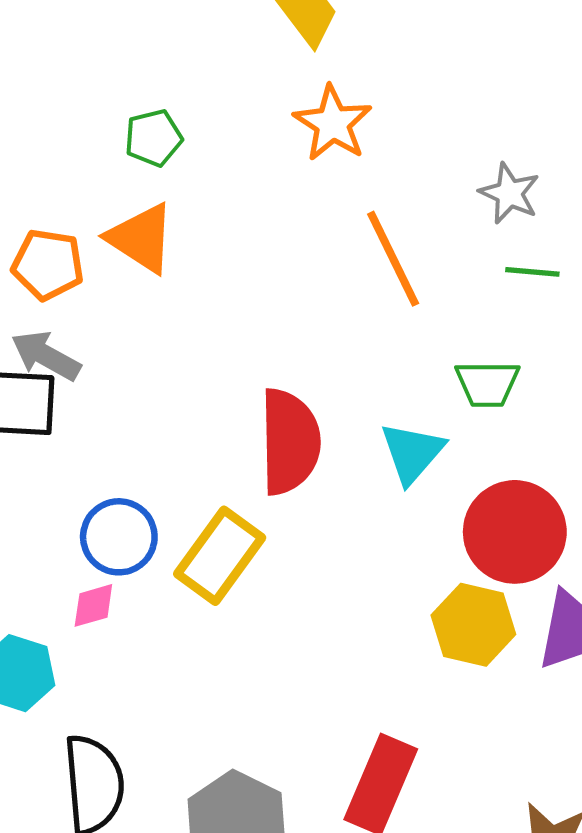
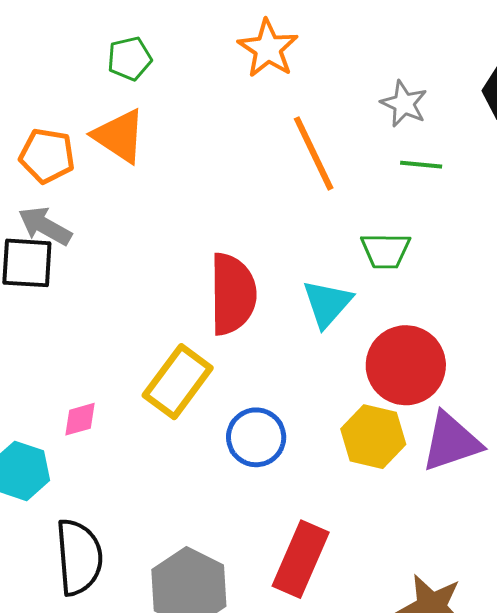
blue circle: (119, 537) -> (256, 437), moved

